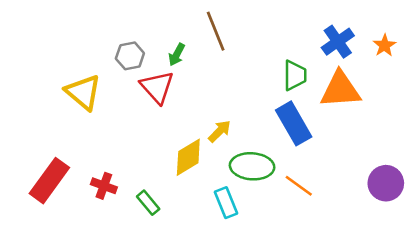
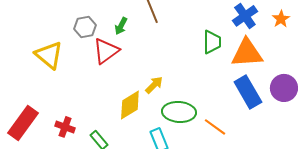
red triangle: (157, 87) -> (106, 51), turned 36
blue rectangle: (294, 123) -> (248, 92), moved
purple circle: (386, 183) -> (284, 88), moved

